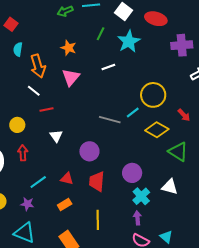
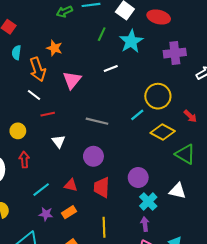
purple cross: (182, 45) -> (175, 53), moved
orange star: (68, 48) -> (54, 48), moved
gray line: (110, 120) -> (97, 121), moved
purple star: (27, 204) -> (46, 214), moved

